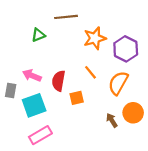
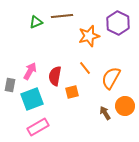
green triangle: (38, 35) -> (36, 22), moved
purple hexagon: (126, 49) -> (118, 23), moved
pink arrow: (32, 76) -> (30, 71), turned 96

